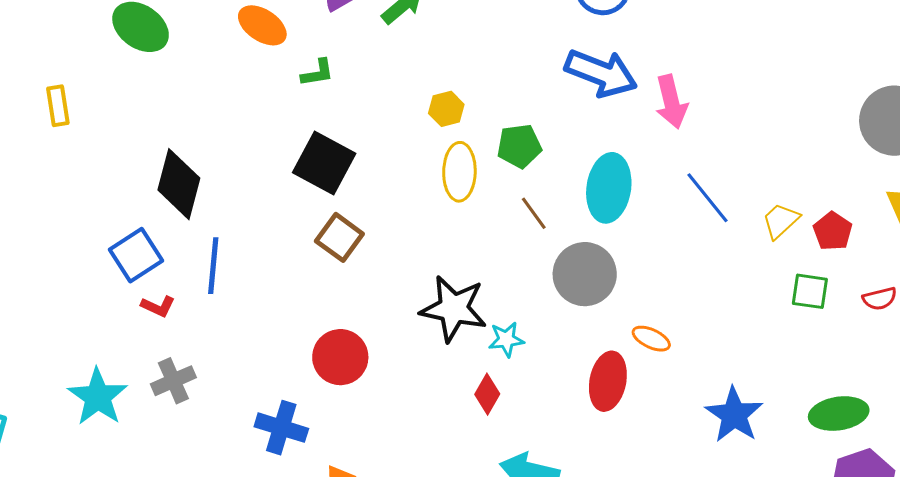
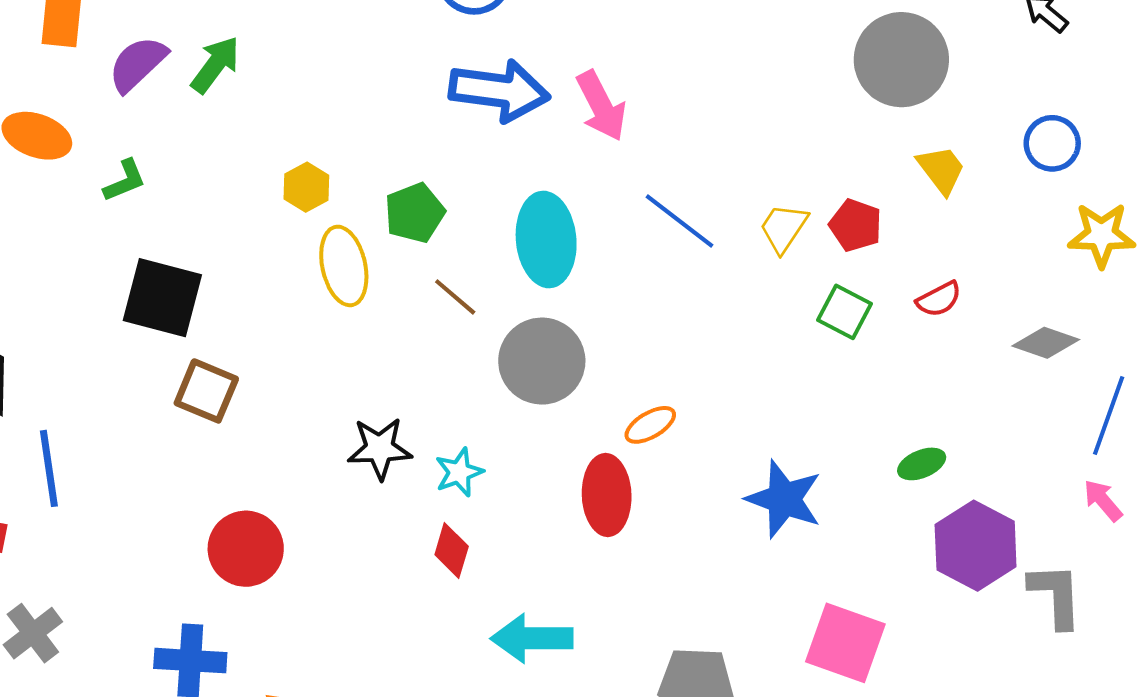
green square: (810, 291) -> (845, 312), turned 33
black star: (454, 309) -> (380, 448), size x0.7
orange ellipse: (651, 339) -> (650, 425), turned -42
green ellipse: (839, 414) -> (922, 464), size x0.6

